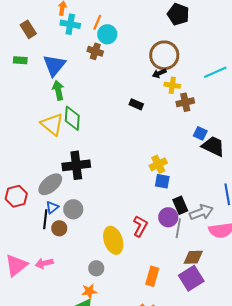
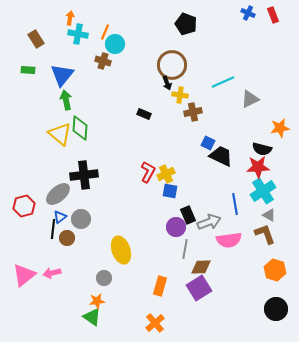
black arrow: (159, 73) -> (167, 83), turned -88
red L-shape: (140, 226) -> (148, 172), moved
gray line: (178, 228) -> (185, 249), moved

